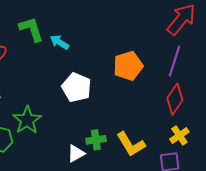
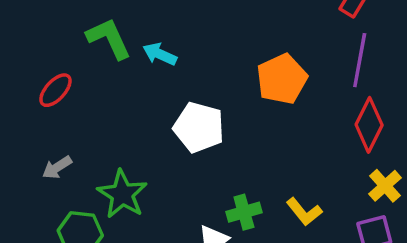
yellow L-shape: (131, 144) -> (304, 212), size x0.7

